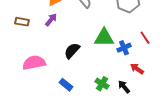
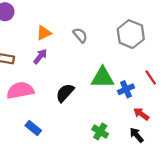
pink semicircle: (34, 63) -> (20, 90), moved
blue rectangle: (66, 85) -> (33, 128), moved
black arrow: (124, 87) -> (137, 135), moved

